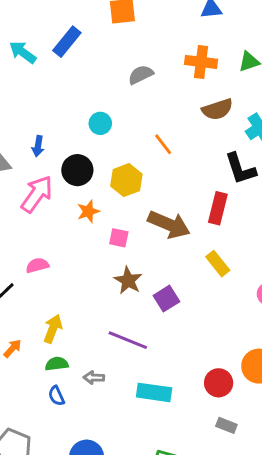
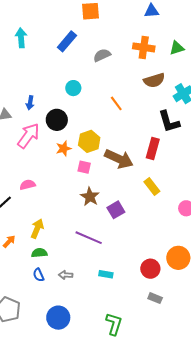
blue rectangle: (67, 42) -> (67, 41), moved
cyan arrow: (23, 52) -> (21, 38), turned 48
yellow hexagon: (126, 180) -> (89, 141), moved
gray arrow: (94, 378) -> (66, 275), moved
cyan rectangle: (154, 392) -> (106, 274), size x0.6

